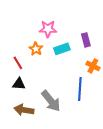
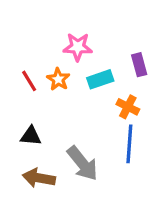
red line: (18, 63) -> (29, 81), moved
orange cross: (93, 66) -> (128, 107), moved

